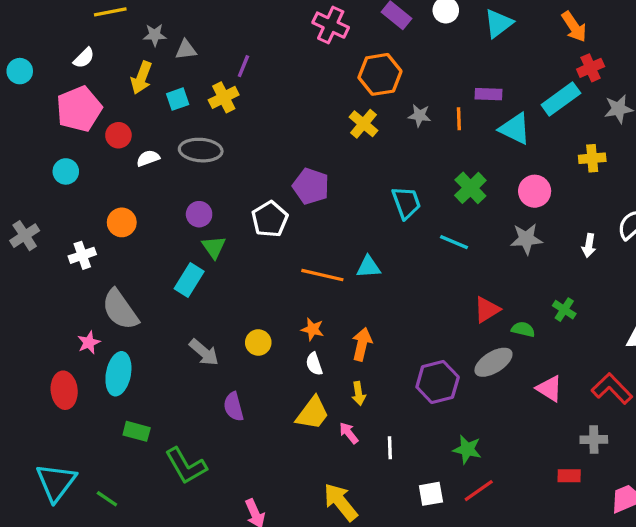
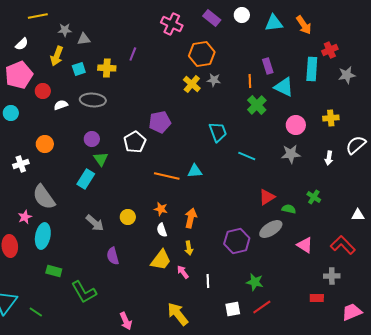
cyan triangle: (498, 23) -> (274, 23), turned 30
orange arrow: (574, 27) -> (304, 25), moved
purple line: (243, 66) -> (133, 54), moved
purple rectangle: (489, 94) -> (268, 66), turned 70
yellow cross: (224, 97) -> (107, 68), turned 30
cyan rectangle: (561, 99) -> (312, 69), turned -50
gray star: (419, 116) -> (214, 80), moved
yellow cross: (592, 158) -> (331, 118), moved
purple pentagon: (311, 186) -> (160, 122), turned -30
green cross: (470, 188) -> (257, 105), moved

